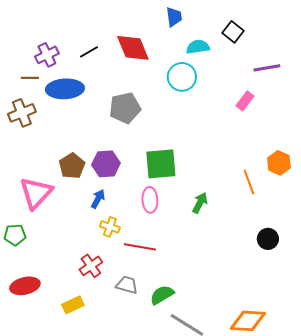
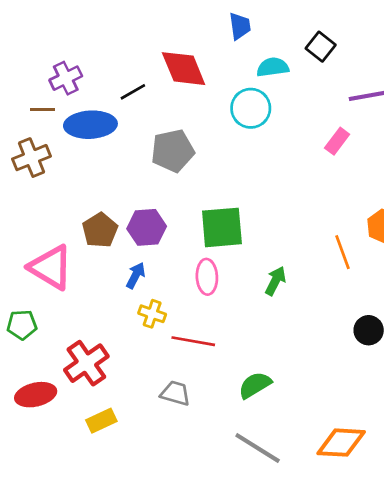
black line: (89, 52) -> (133, 92), moved
pink triangle: (36, 193) -> (51, 267), turned -42
red cross: (91, 266) -> (86, 363), moved, size x1.4
green semicircle: (162, 295) -> (255, 385), moved

